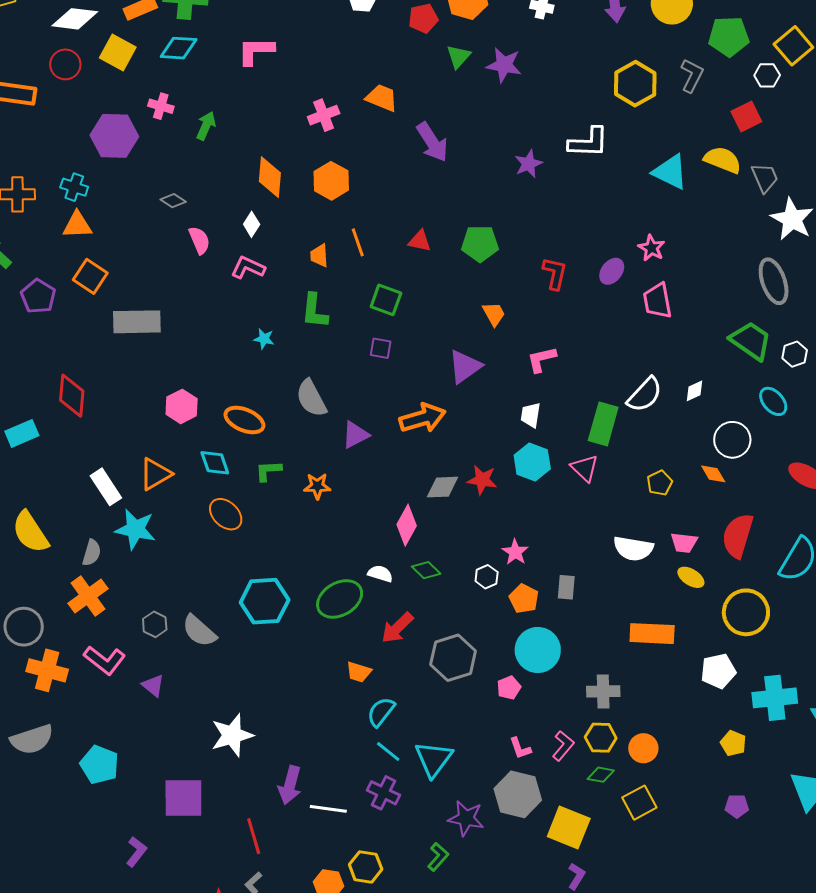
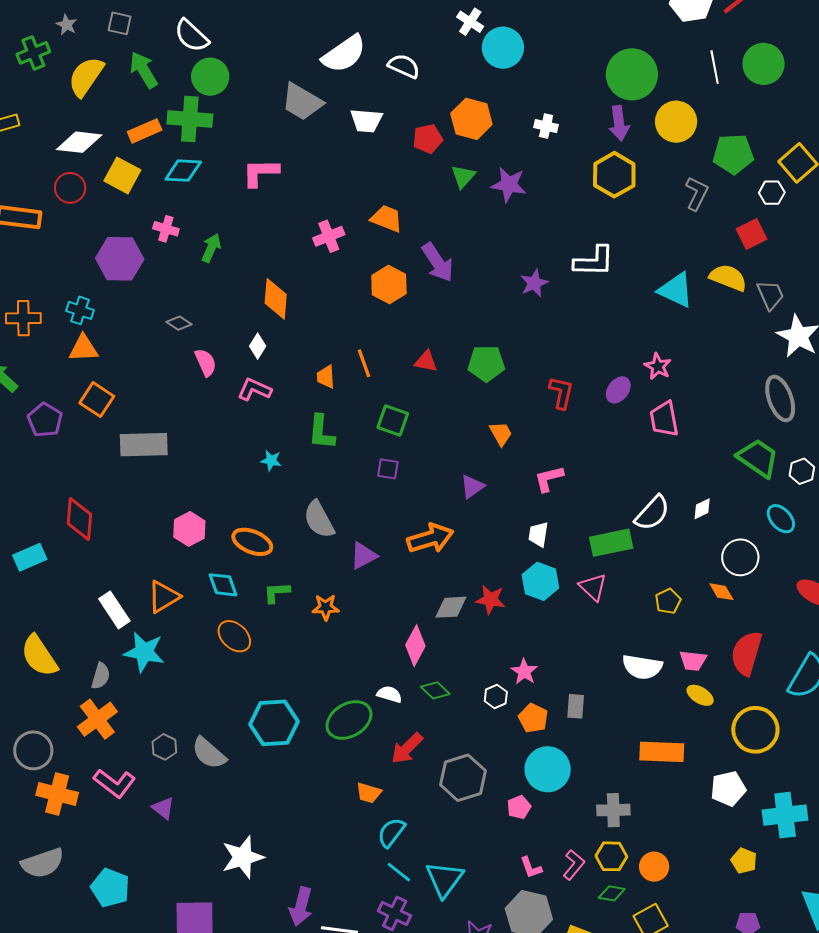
yellow hexagon: (635, 84) -> (614, 175), moved
orange hexagon: (331, 181) -> (389, 284), moved
purple triangle: (465, 367) -> (472, 487), size x0.7
green rectangle: (603, 424) -> (611, 543), turned 63

